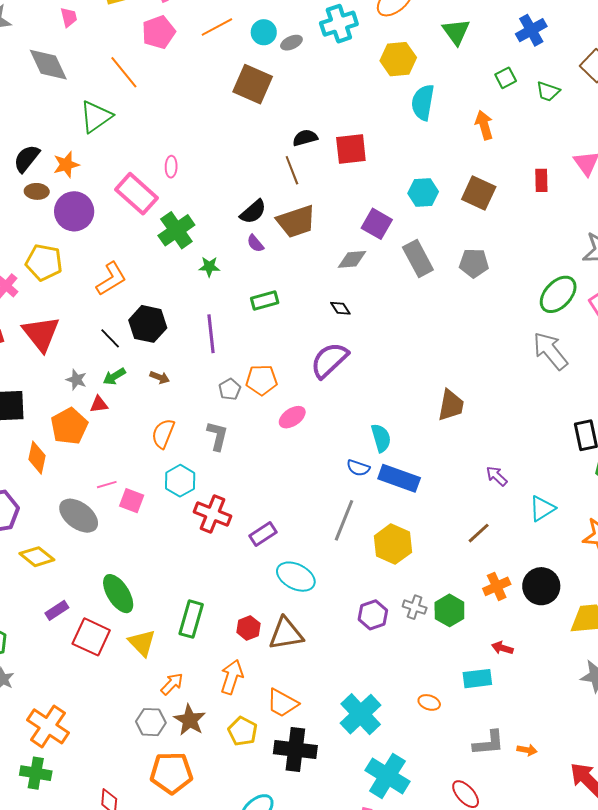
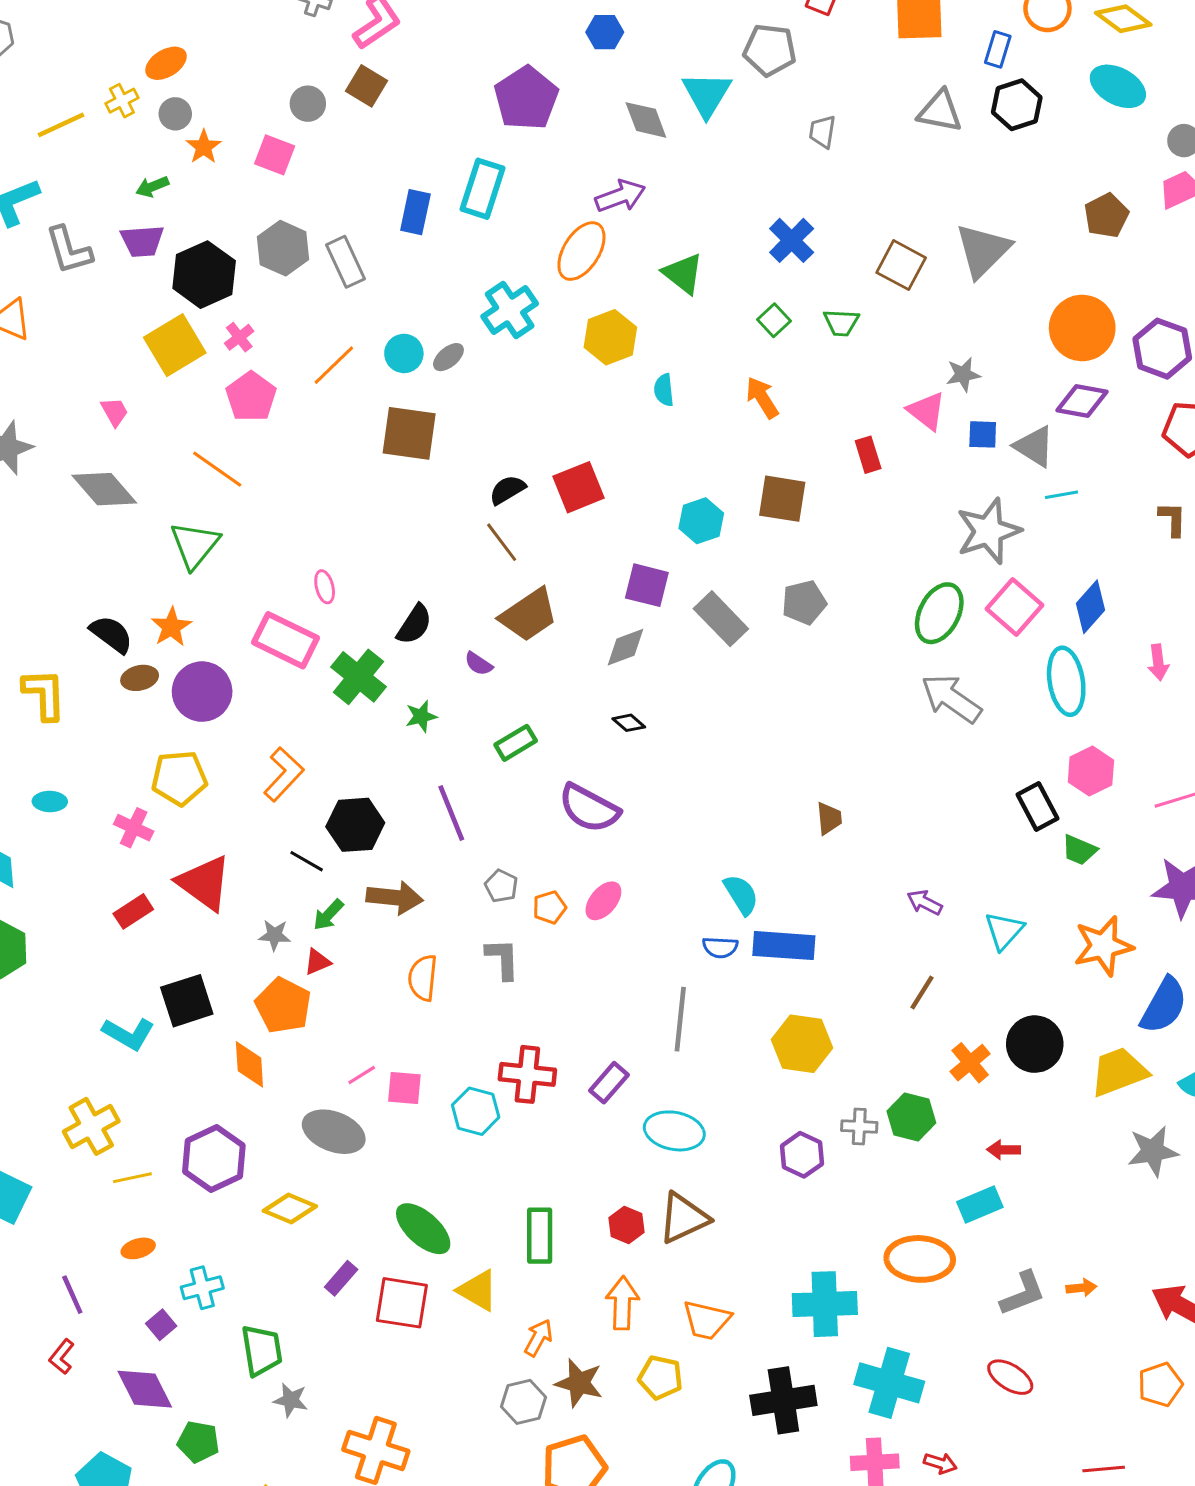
cyan semicircle: (423, 102) -> (664, 390), size x0.6
black semicircle: (27, 158) -> (111, 634), turned 104
black semicircle: (253, 212) -> (414, 624), moved
purple semicircle: (329, 360) -> (589, 808), moved, turned -93
brown arrow: (160, 377) -> (395, 898), size x1.8
orange pentagon: (262, 380) -> (550, 907), moved, size x0.7
brown trapezoid: (451, 405) -> (829, 818), size x0.7
cyan hexagon: (180, 481) -> (476, 1111), moved
gray line: (344, 520) -> (680, 1019), moved
orange ellipse: (429, 702) -> (920, 1259), size x2.0
cyan cross: (361, 714) -> (825, 1304), turned -33
black cross: (295, 750) -> (783, 1400), moved

